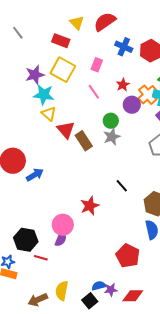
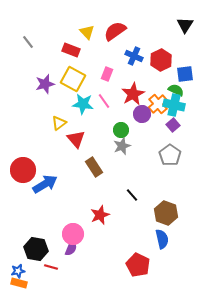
red star: (123, 85) -> (133, 94), size x1.6
cyan star: (44, 95) -> (83, 104), moved
yellow triangle: (49, 114) -> (59, 123), turned 42
brown rectangle: (84, 141) -> (94, 167), moved
blue arrow: (35, 175) -> (45, 184), size x1.4

